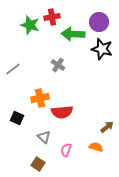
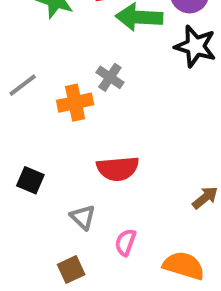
orange cross: (40, 98) -> (75, 103), moved
orange semicircle: (96, 147) -> (184, 266), moved, size x1.5
brown square: (38, 164) -> (71, 270), turned 32

